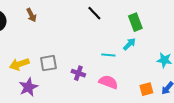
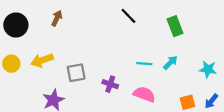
brown arrow: (31, 15) -> (57, 18), turned -128
cyan arrow: (129, 44) -> (170, 62), moved
yellow arrow: (19, 64) -> (42, 60), moved

